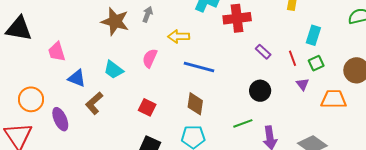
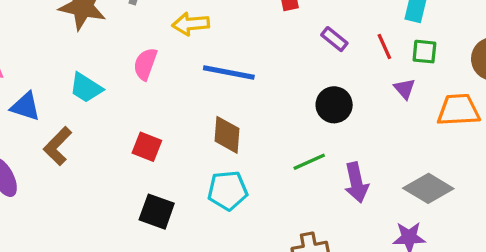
green square: (316, 63) -> (424, 52), turned 35

